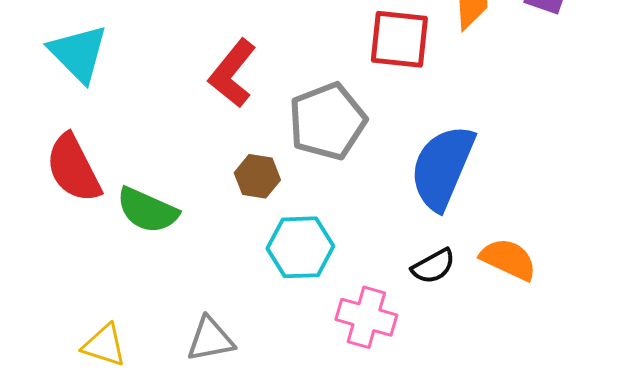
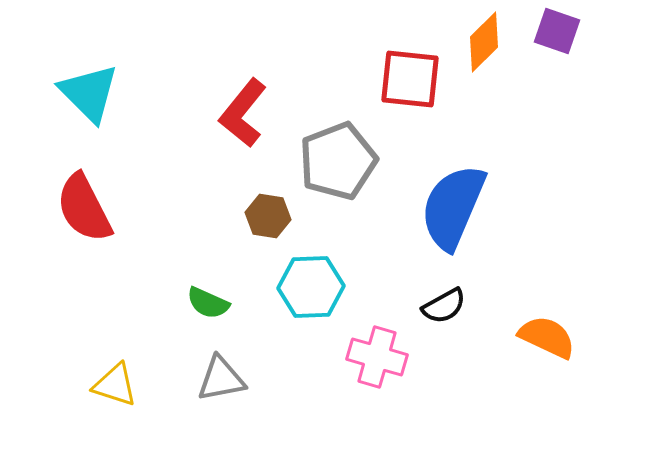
green semicircle: (147, 210) -> (208, 303), moved, size x0.7
orange semicircle: (508, 259) -> (547, 337), moved

